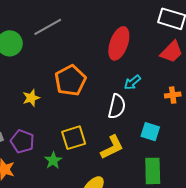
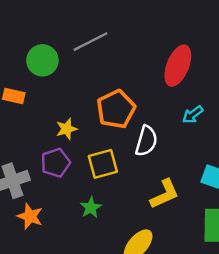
white semicircle: (117, 106) -> (146, 141), moved
yellow square: (74, 138) -> (103, 164), moved
purple pentagon: (22, 141) -> (56, 163), moved, turned 30

